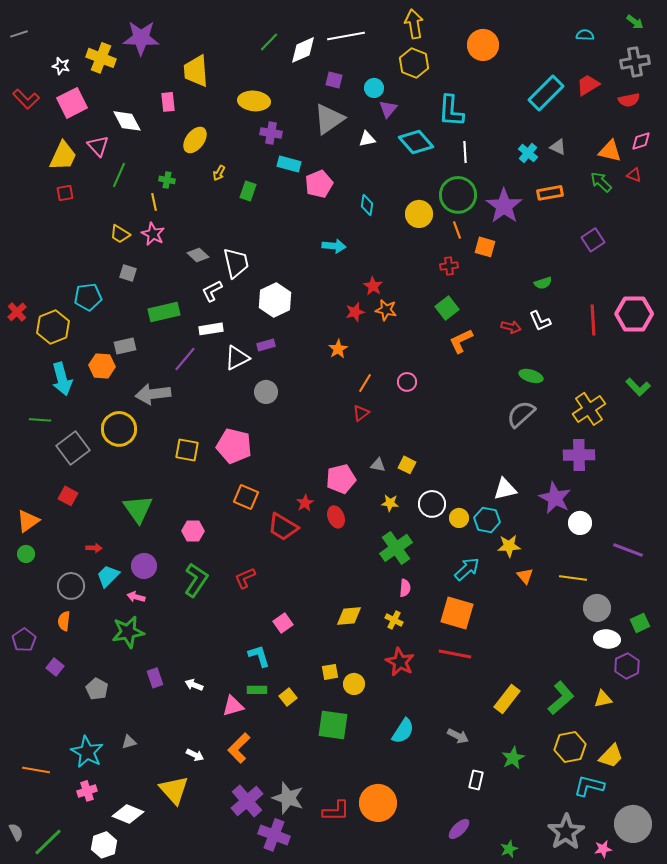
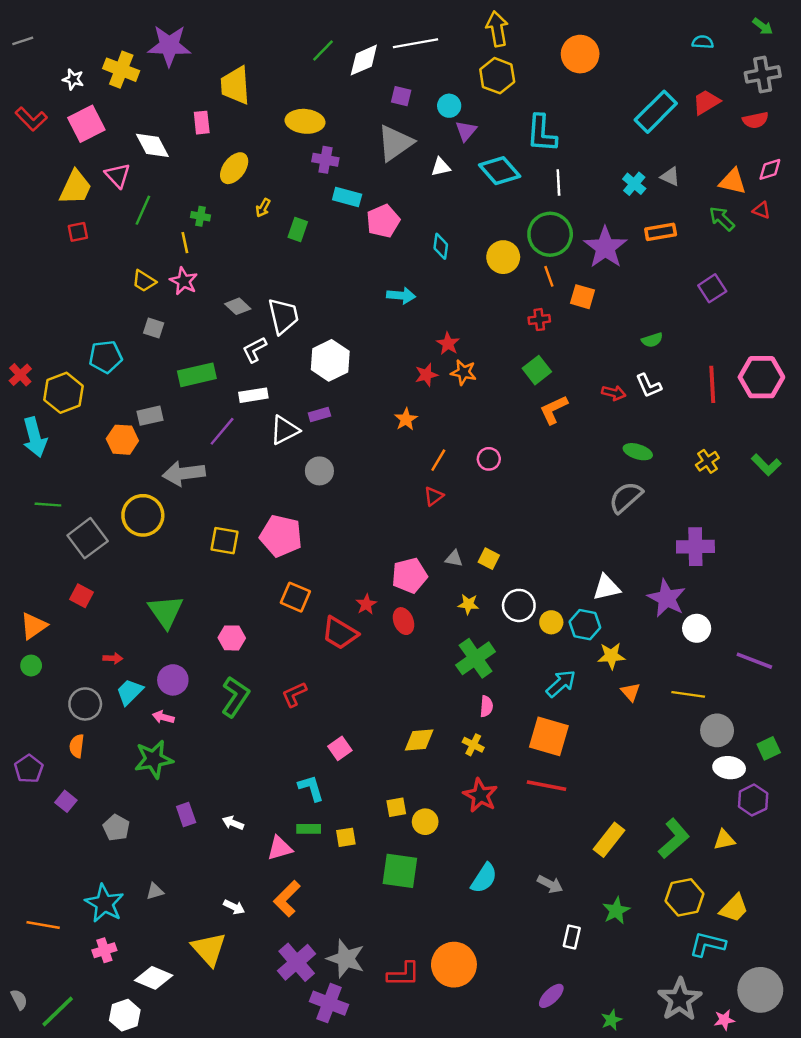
cyan arrow: (62, 379) -> (35, 437), moved
yellow cross: (589, 409) -> (707, 461), moved, size x0.6
yellow square: (288, 697) -> (346, 837), turned 30

